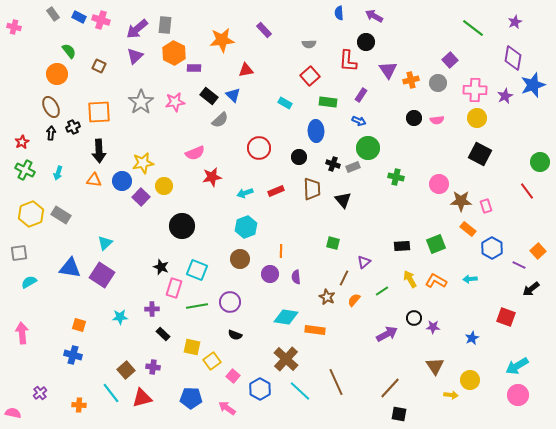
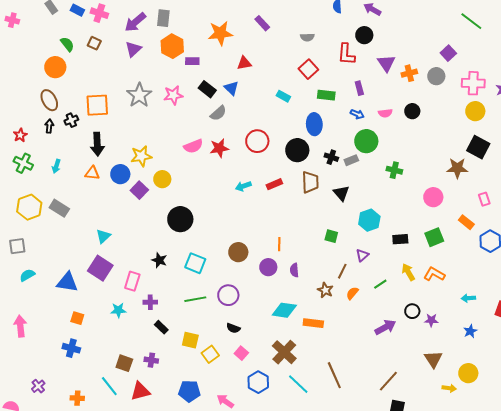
brown square: (99, 66) -> (94, 43), moved
purple rectangle: (361, 95) -> (359, 88), turned -48
pink semicircle: (437, 120) -> (385, 113), moved
black circle: (299, 157) -> (297, 150), size x1.5
red star: (212, 177) -> (219, 148), moved
pink circle: (439, 184) -> (433, 197), moved
brown star: (461, 201) -> (457, 168), moved
cyan hexagon: (246, 227) -> (369, 220), moved
blue triangle: (70, 268) -> (67, 282), moved
cyan arrow: (470, 279) -> (468, 298), moved
pink rectangle: (174, 288) -> (132, 281), moved
brown square: (126, 370) -> (124, 363), turned -30
pink square: (233, 376) -> (241, 353), moved

